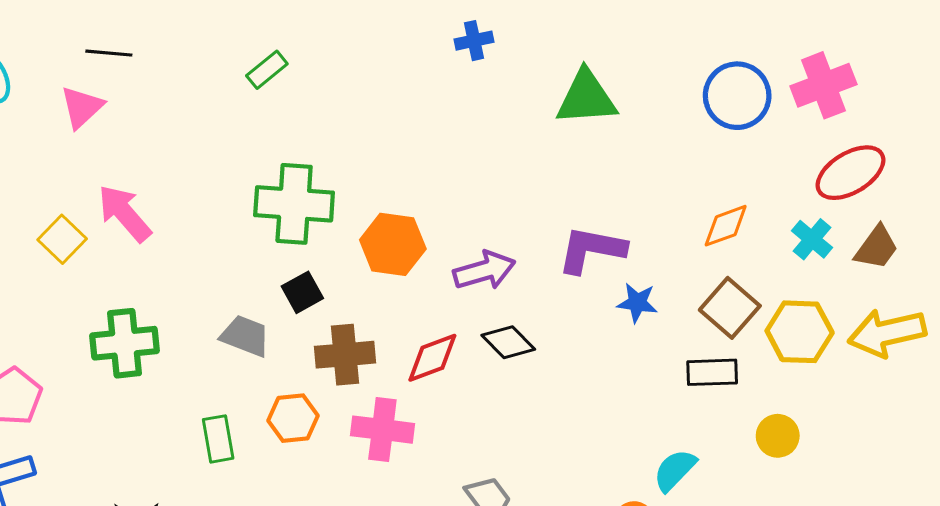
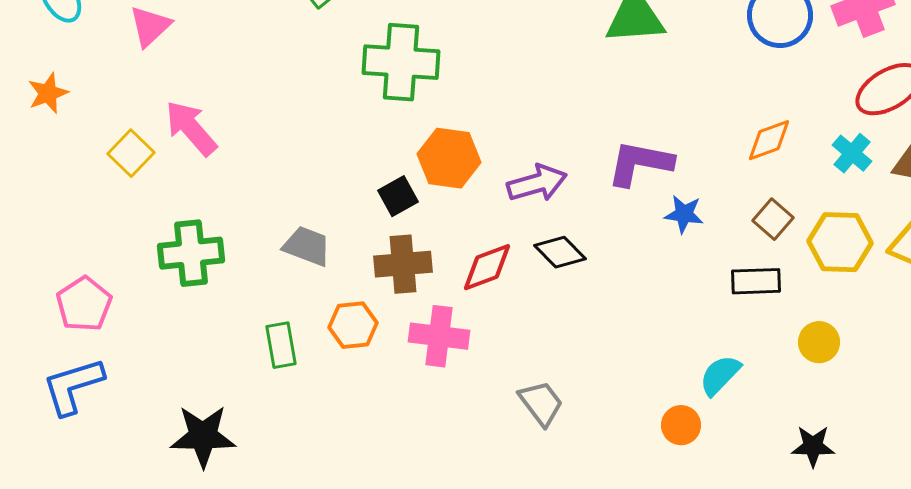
green cross: (294, 204) -> (401, 62), moved
black square: (302, 292) -> (398, 196), moved
brown square: (730, 308) -> (773, 219), size x0.7

